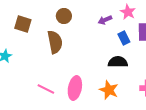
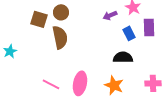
brown circle: (64, 16) -> (61, 12), moved
brown square: (23, 24) -> (39, 19), moved

